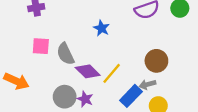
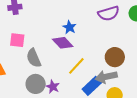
gray semicircle: (65, 54) -> (34, 58), moved
purple diamond: (88, 71) -> (63, 43), moved
gray arrow: (147, 84) -> (106, 77), size x1.5

